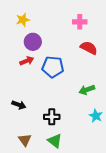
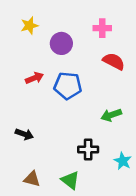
purple circle: (33, 42) -> (61, 43), moved
cyan star: (96, 116) -> (123, 161), moved
black cross: (52, 117) -> (88, 150), moved
brown triangle: (25, 140) -> (32, 179), turned -40

